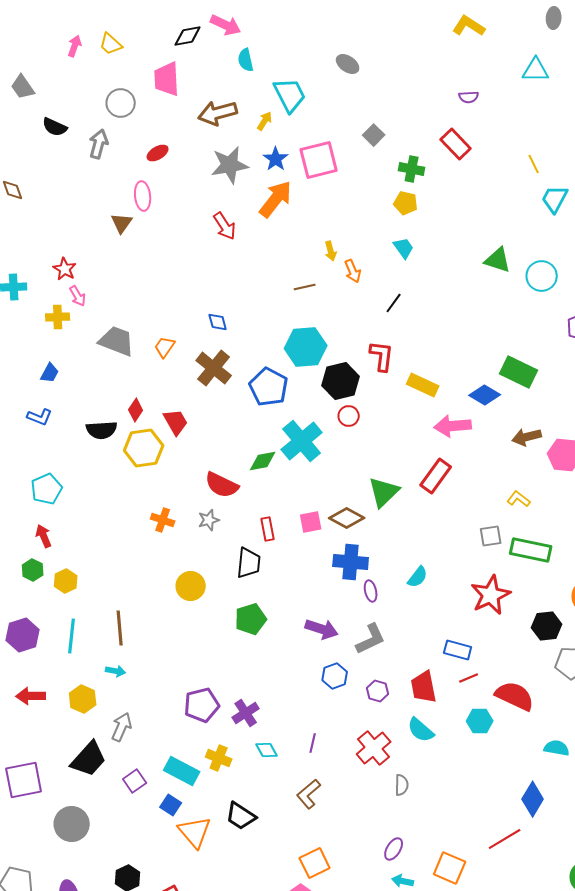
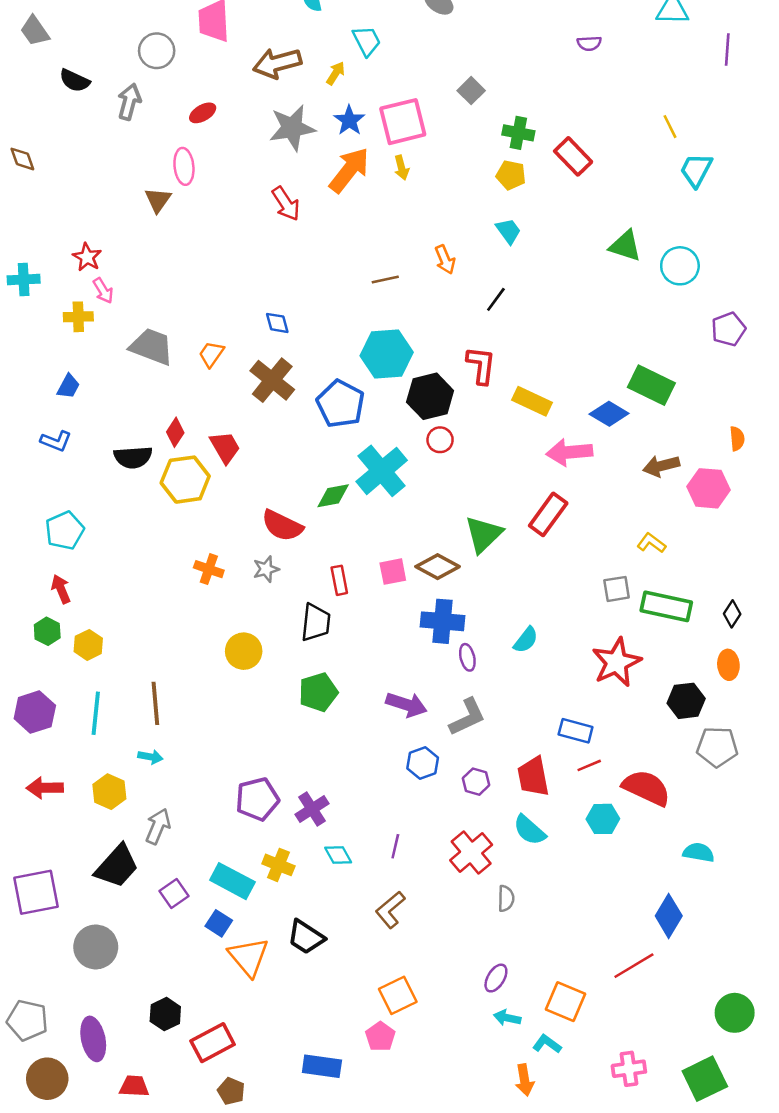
cyan trapezoid: (290, 95) -> (367, 41), size x0.7
red rectangle: (456, 144) -> (573, 156), moved
yellow arrow: (331, 251) -> (401, 168), moved

